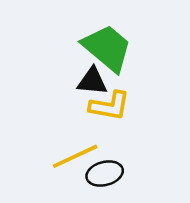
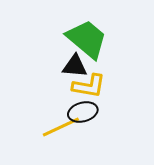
black ellipse: (105, 174) -> (83, 112), moved

